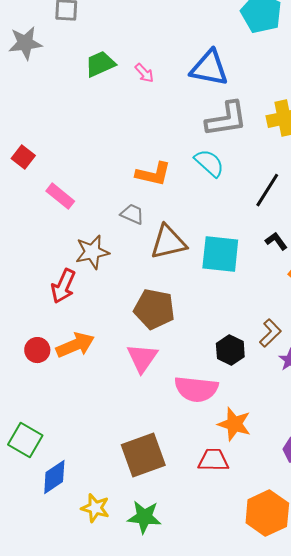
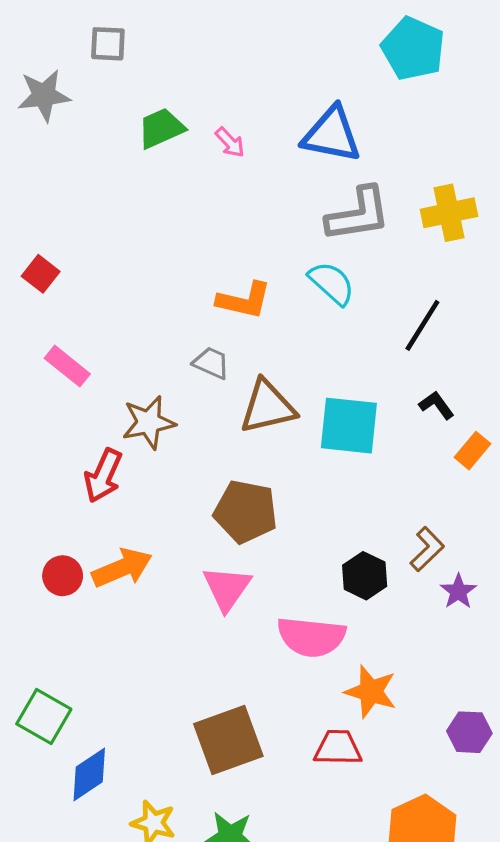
pink rectangle: (60, 196) -> (67, 366), moved

